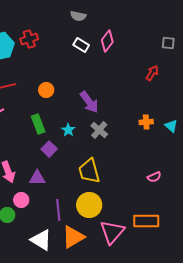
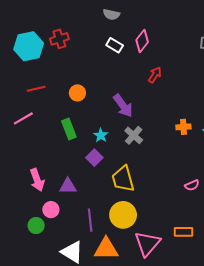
red arrow: (152, 73) -> (155, 75), moved
purple square: (49, 149) -> (94, 158), moved
orange rectangle: (146, 221) -> (183, 232), size x0.7
orange triangle: (73, 237) -> (106, 249), turned 30

